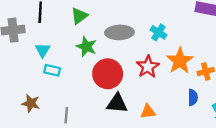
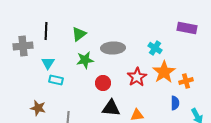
cyan cross: (158, 32) -> (155, 48), moved
green star: (86, 47) -> (85, 60), turned -30
red circle: (108, 74) -> (103, 83), size x0.6

